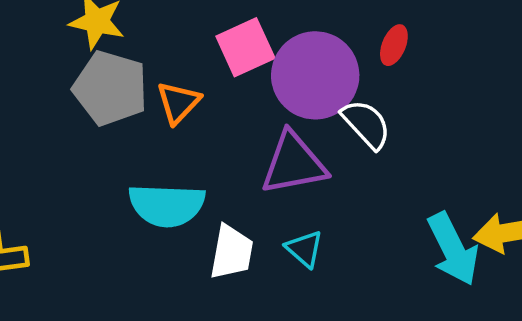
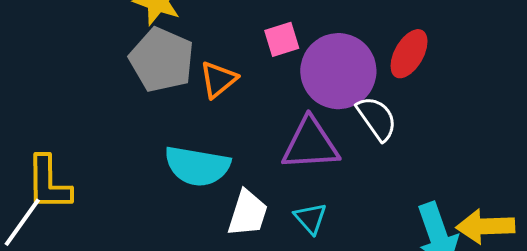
red ellipse: (394, 45) -> (409, 54), size x1.4
pink square: (245, 47) -> (282, 39), size x0.7

